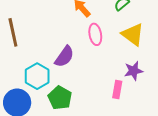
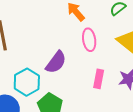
pink rectangle: (117, 90) -> (99, 79), moved

